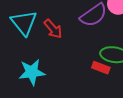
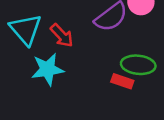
cyan star: (32, 72) -> (48, 69), moved

